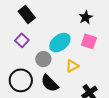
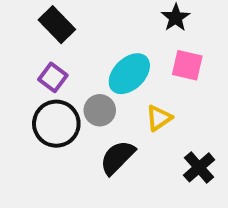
black circle: (21, 80) -> (56, 124), moved
black semicircle: (50, 83) -> (117, 157), turned 96

